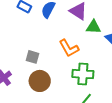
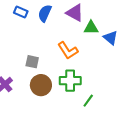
green cross: (83, 74) -> (70, 81), moved

